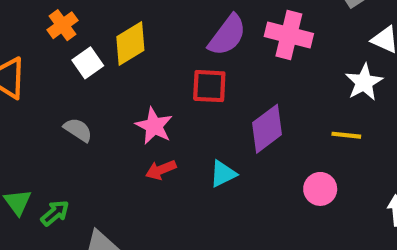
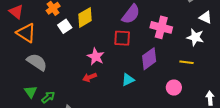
pink cross: (289, 35) -> (161, 27), moved
white star: (364, 82) -> (195, 37), turned -30
gray semicircle: (78, 130) -> (37, 62), moved, size x1.5
red arrow: (161, 170) -> (90, 77), moved

